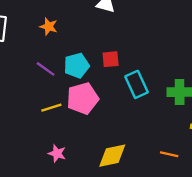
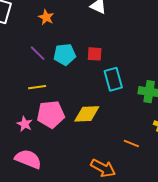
pink pentagon: (83, 98) -> (51, 114), moved
pink star: (57, 153) -> (25, 124), moved
yellow diamond: (112, 156) -> (87, 114), moved

